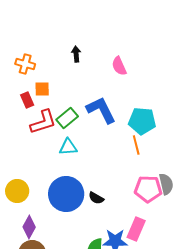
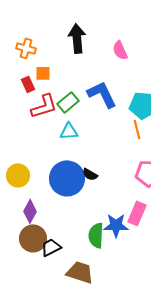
black arrow: (76, 54) -> (77, 38), size x1.8
black semicircle: (96, 198) -> (90, 174), moved

